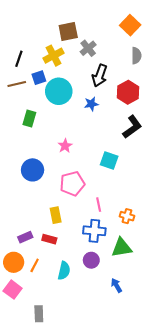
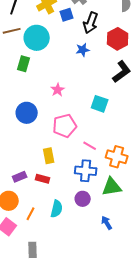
blue square: (39, 78) -> (67, 15), moved
cyan circle: (59, 91) -> (37, 38), moved
pink line: (99, 205) -> (90, 146), turned -48
orange cross: (127, 216) -> (117, 157), size x1.5
orange line: (35, 265) -> (31, 214), moved

